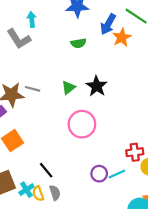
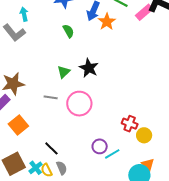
green semicircle: (78, 43) -> (68, 31), turned -104
gray line: (33, 89) -> (51, 97), moved
red cross: (135, 152) -> (130, 124), turned 35
cyan line: (117, 174) -> (112, 154), moved

